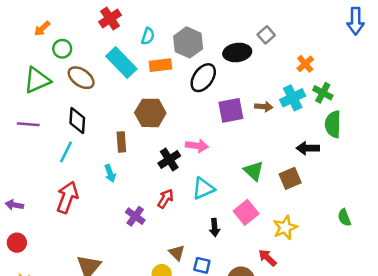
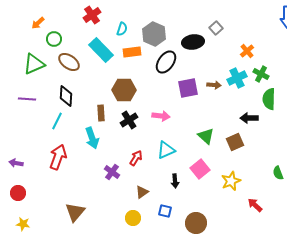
black cross: (169, 160) -> (129, 120), moved
cyan arrow: (110, 173) -> (92, 138), size x1.5
brown triangle: (177, 253) -> (142, 192), moved, turned 40
red arrow: (267, 258) -> (255, 205), moved

